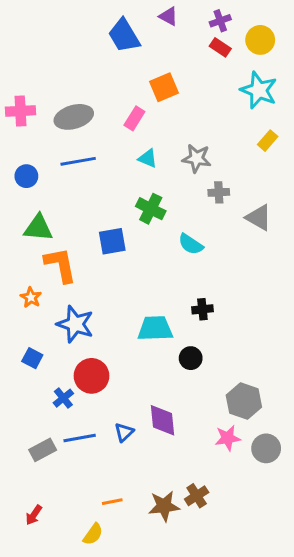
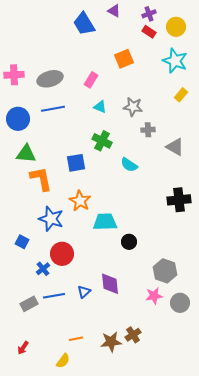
orange square: (164, 87) -> (124, 59), moved
blue circle: (26, 176) -> (18, 119), size x1.5
orange star: (31, 297) -> (80, 201), moved, size x1.5
black cross: (202, 309) -> (179, 200), moved, size x1.6

